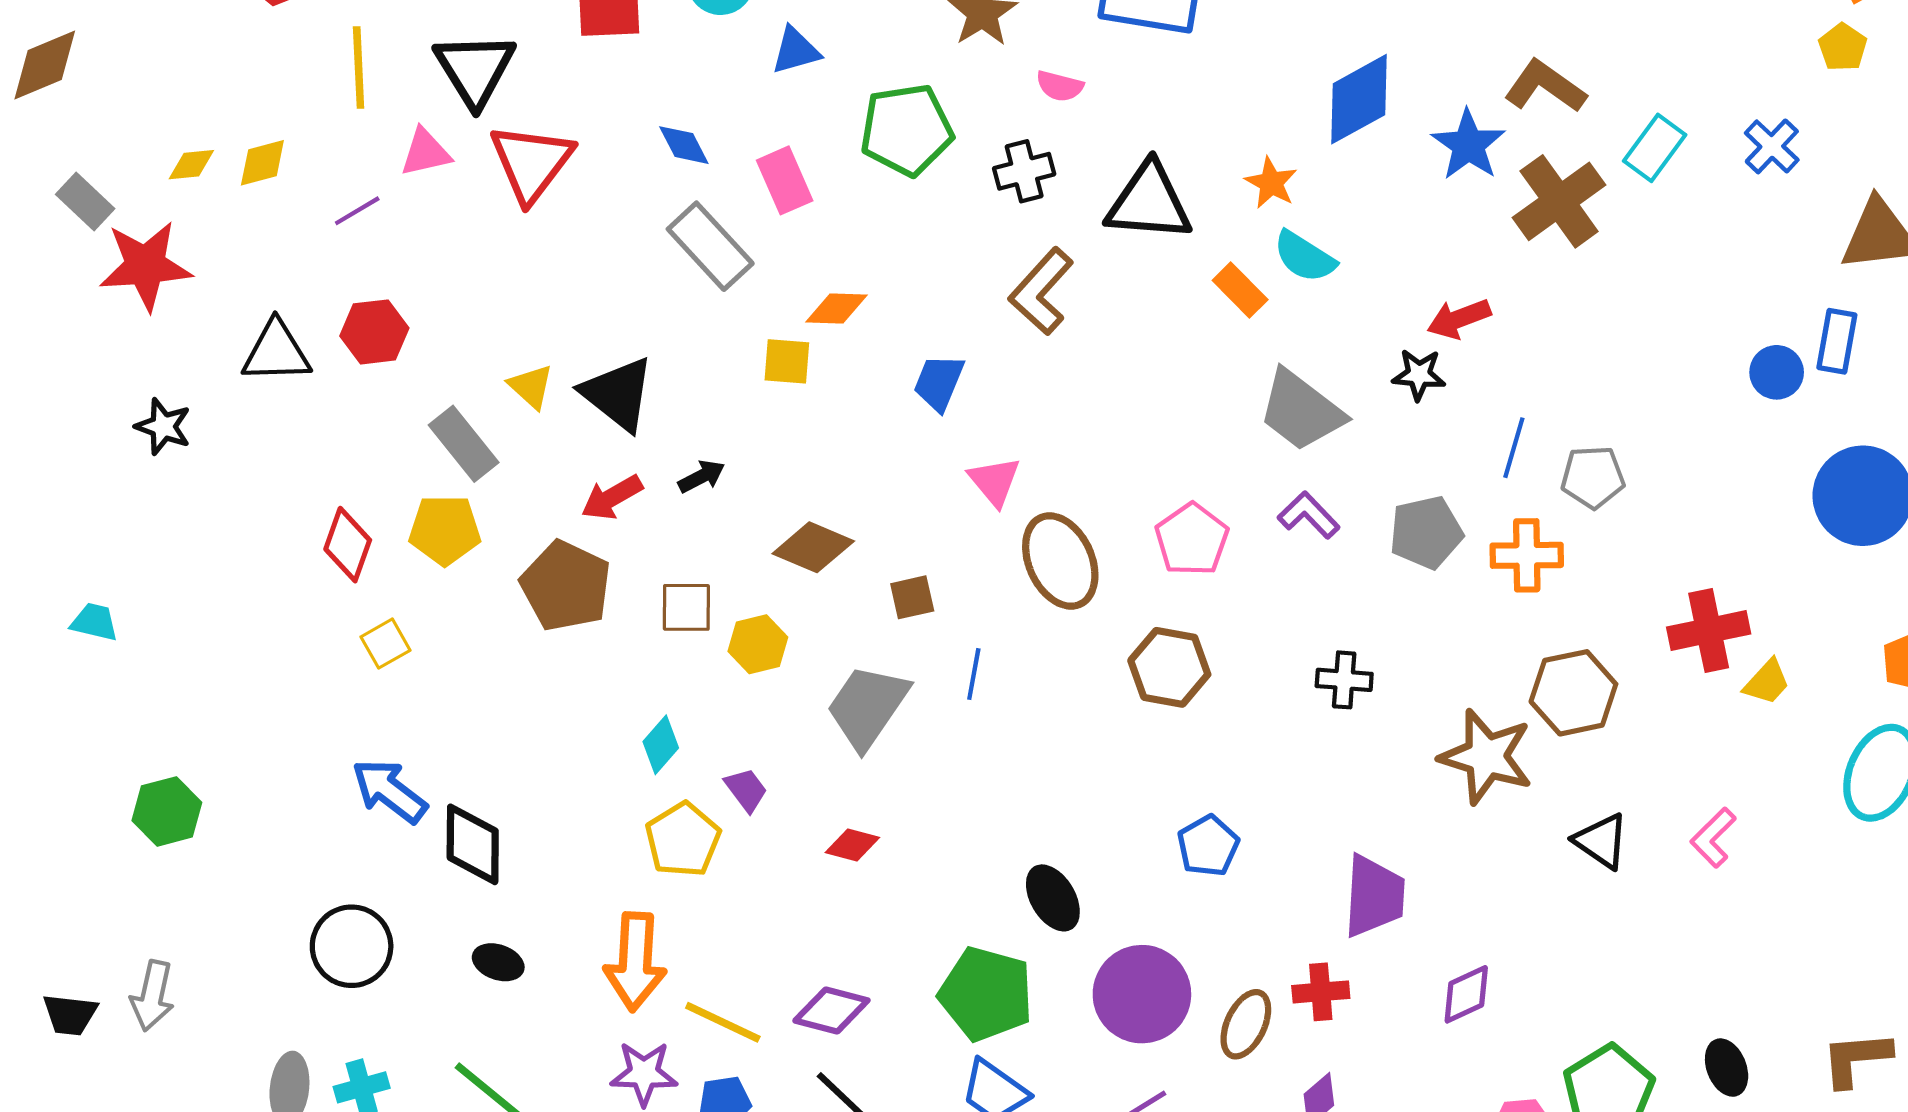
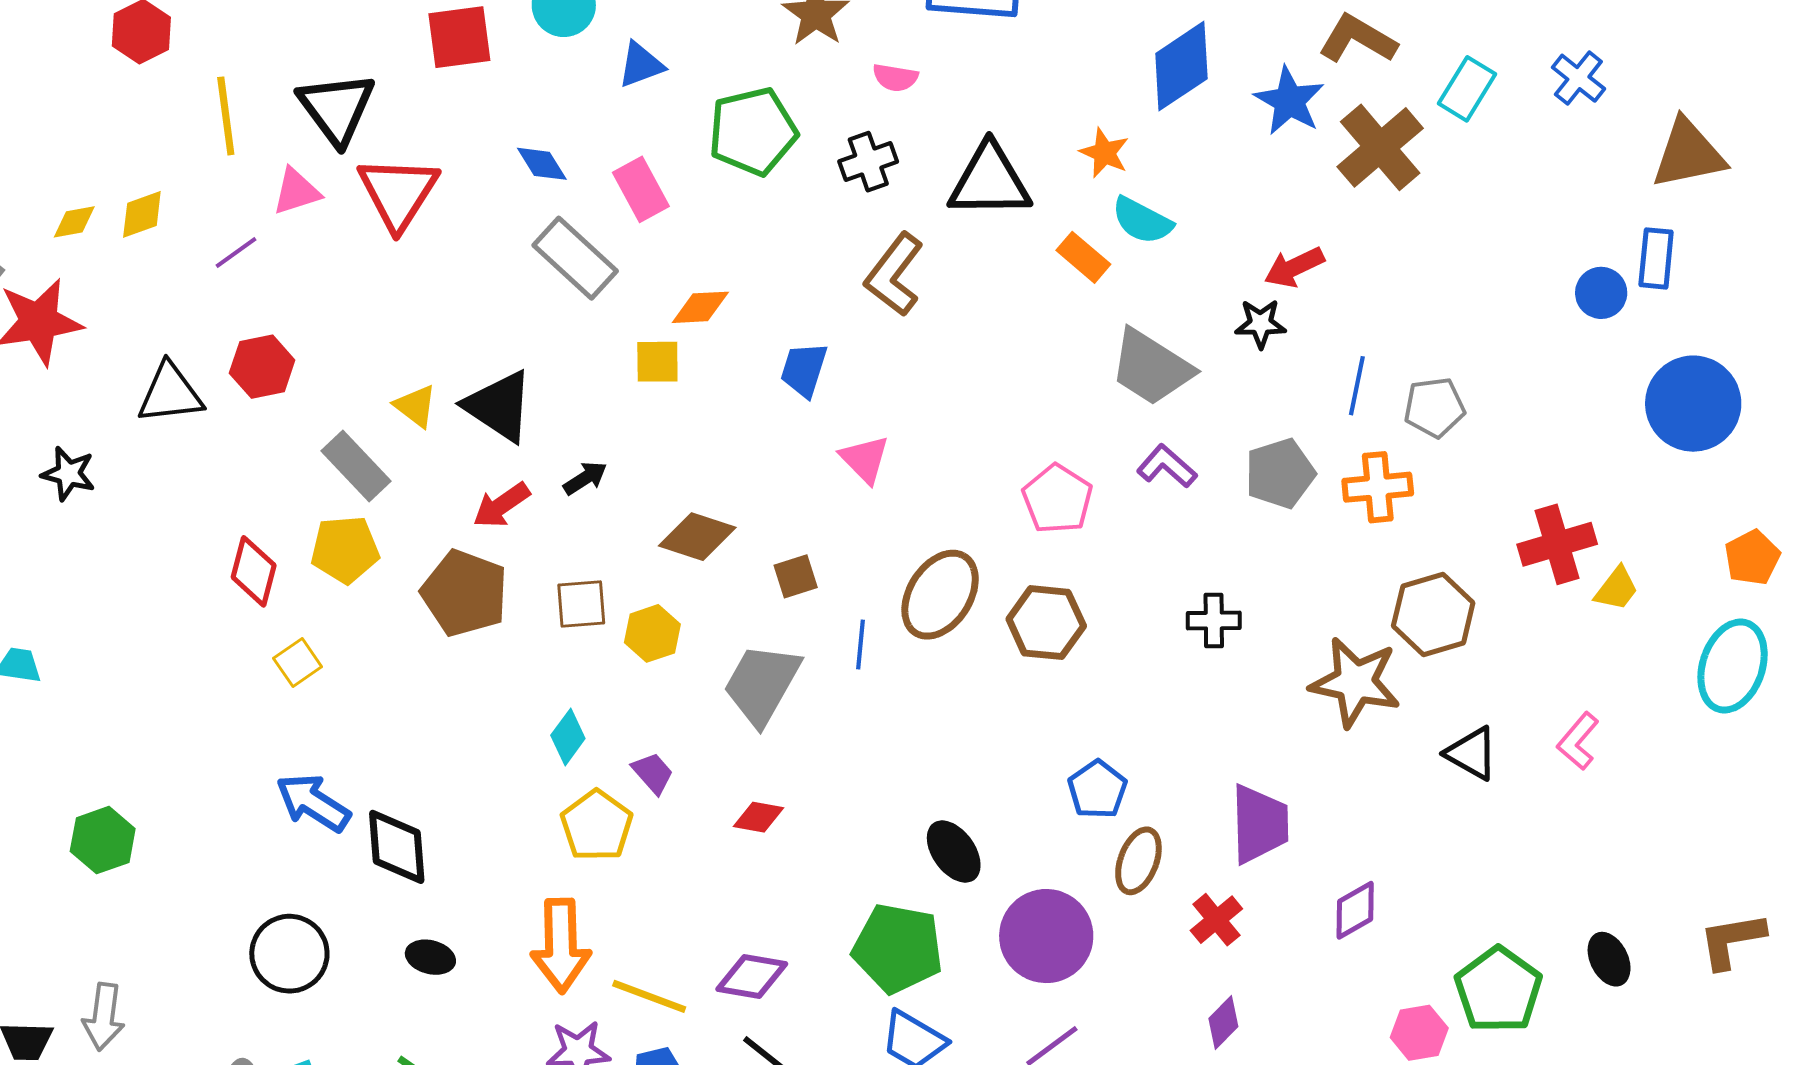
brown ellipse: (1060, 561) -> (940, 595), moved, turned 62
red cross: (1321, 992) -> (1216, 920), turned -30
brown ellipse: (1246, 1024) -> (1138, 861), moved

